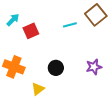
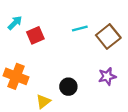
brown square: (96, 15) -> (108, 36), moved
black circle: (56, 68) -> (68, 87), moved

